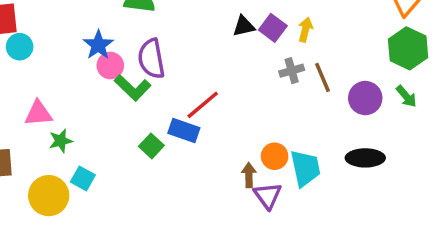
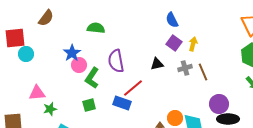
black triangle: (244, 26) -> (157, 64), moved
purple semicircle: (151, 59) -> (116, 61), moved
green L-shape: (133, 88) -> (92, 78), turned 80
purple circle: (365, 98) -> (219, 104), moved
green square: (151, 146) -> (89, 105), moved, turned 32

